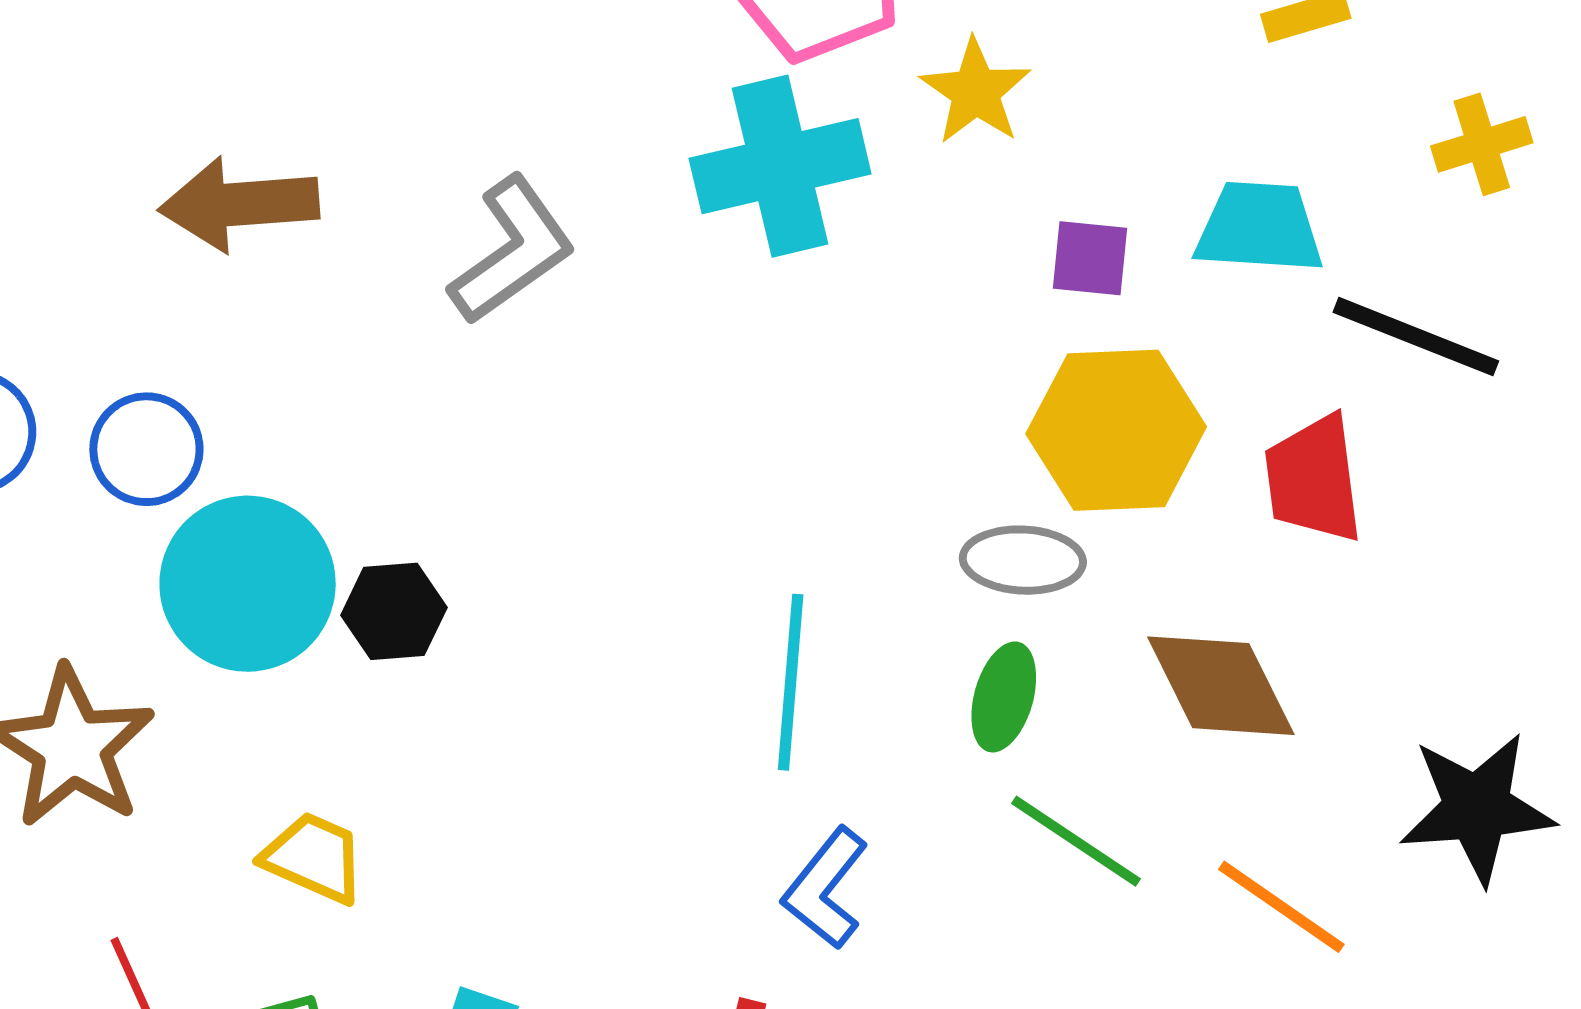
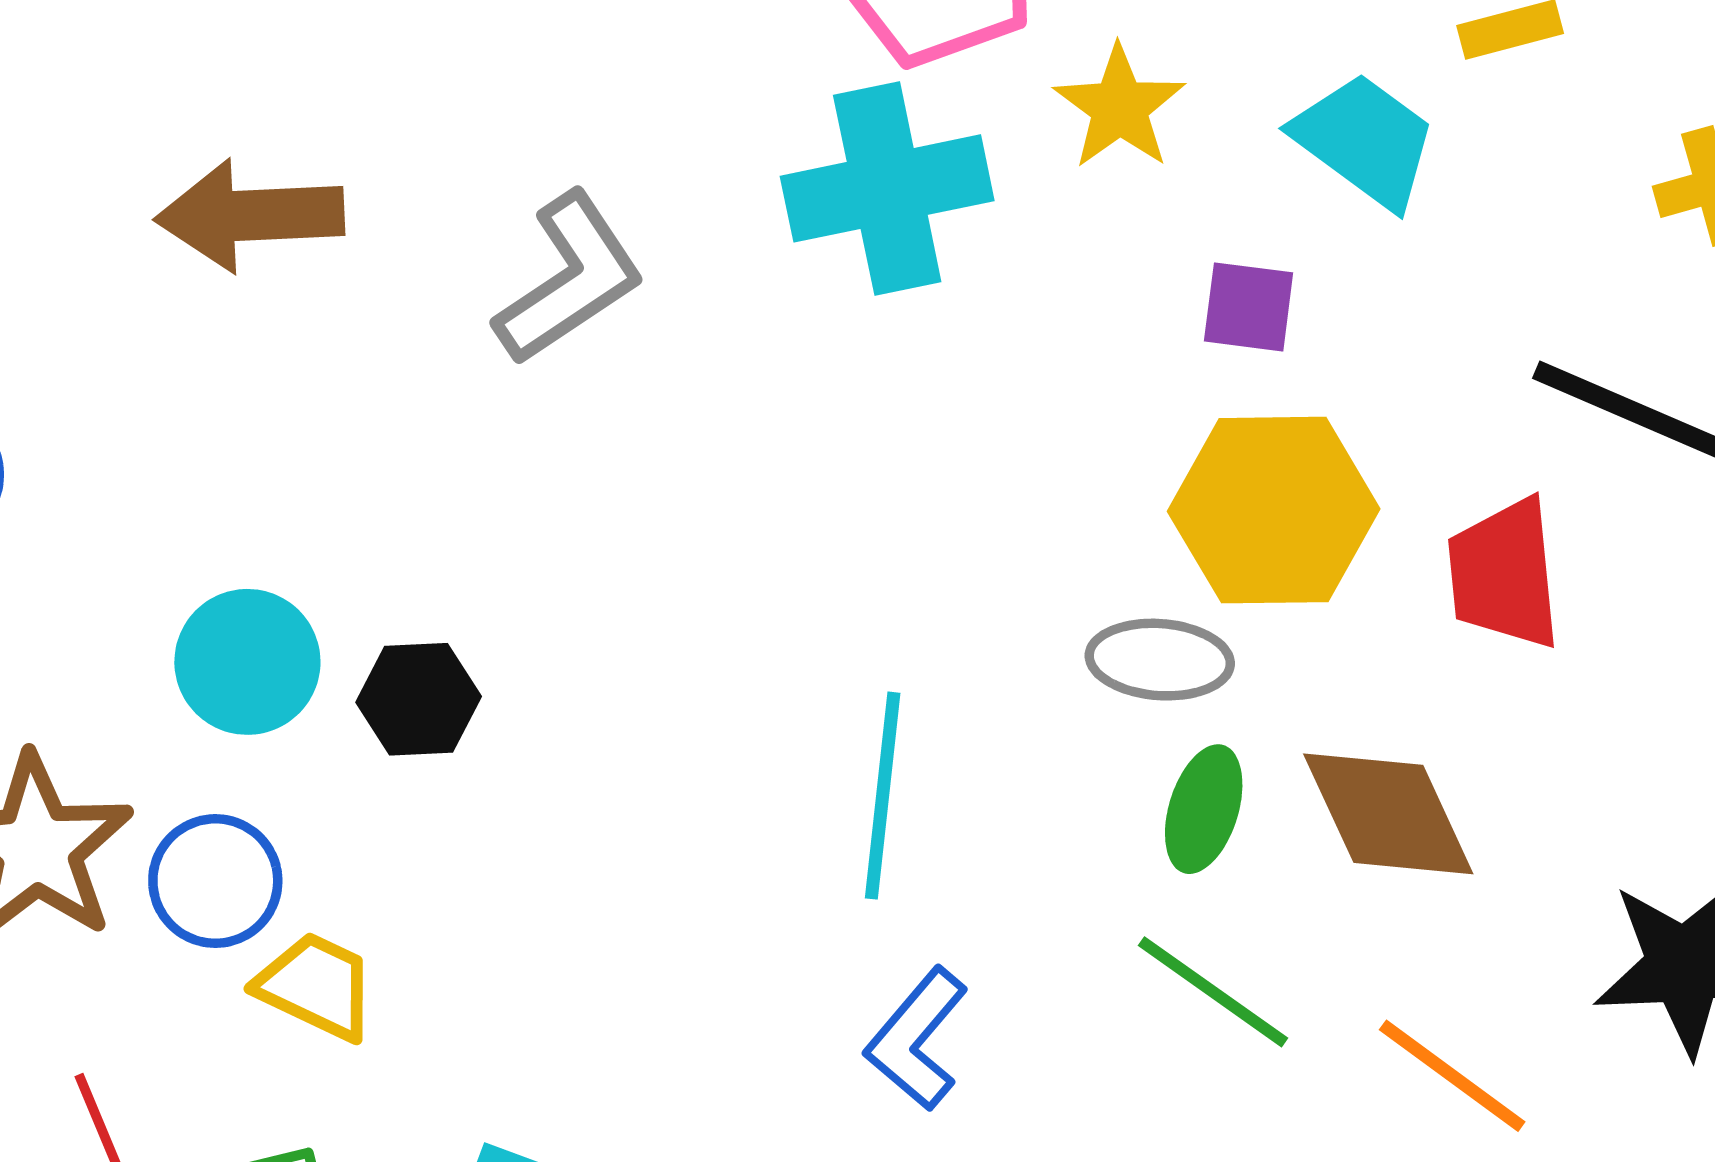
cyan trapezoid: (1259, 227) -> (1365, 141), moved, turned 31
blue circle: (146, 449) -> (215, 881), moved
cyan circle: (248, 584) -> (247, 662), size x0.7
green ellipse: (1004, 697) -> (1204, 809), moved

